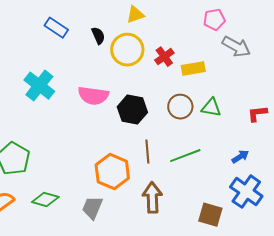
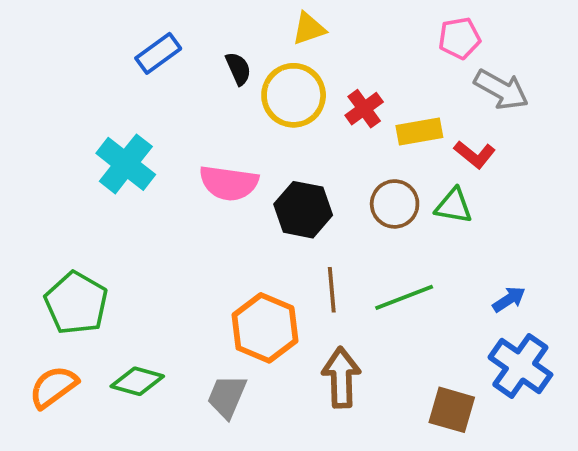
blue rectangle: (56, 28) -> (158, 53), turned -70
red L-shape: (257, 114) -> (475, 154), moved, turned -135

